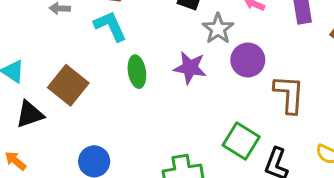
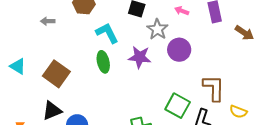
cyan L-shape: (110, 26) -> (107, 33), moved
brown L-shape: (289, 94) -> (214, 88), moved
black triangle: (30, 114) -> (52, 111), moved

